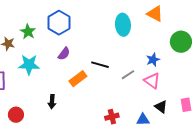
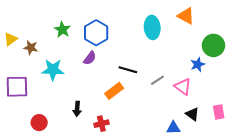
blue hexagon: (59, 23) -> (96, 33), moved
green star: (28, 32) -> (62, 30), moved
blue star: (153, 60) -> (198, 64), moved
orange rectangle: (78, 79) -> (114, 91), moved
red cross: (112, 117) -> (101, 124), moved

